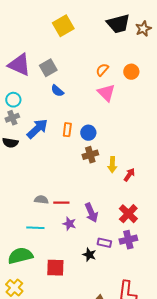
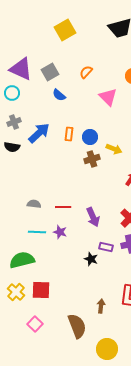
orange semicircle: (102, 70) -> (86, 72), moved
cyan circle: (13, 100) -> (12, 93), moved
yellow arrow: (112, 165) -> (114, 149), moved, turned -70
gray semicircle: (41, 200) -> (34, 204), moved
purple star: (69, 224) -> (60, 232), moved
red square: (55, 268) -> (41, 290), moved

